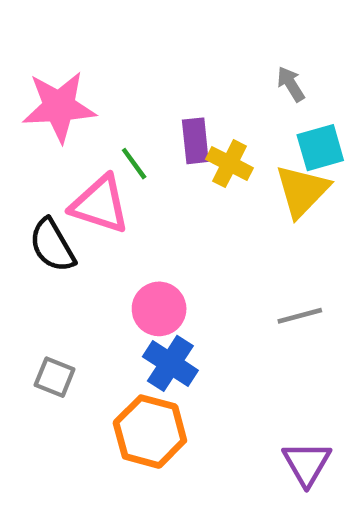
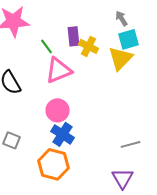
gray arrow: (291, 84) -> (122, 18), moved
pink triangle: (100, 204) -> (58, 70), moved, turned -40
gray line: (300, 316) -> (130, 144), moved

